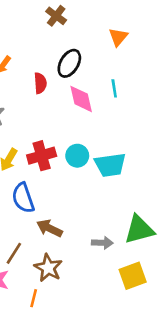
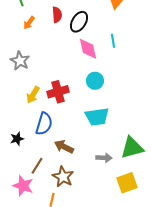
red semicircle: (40, 83) -> (57, 15), moved
cyan circle: (77, 156) -> (95, 81), moved
cyan trapezoid: (110, 165) -> (97, 117), moved
blue semicircle: (23, 198) -> (44, 124), turned -145

